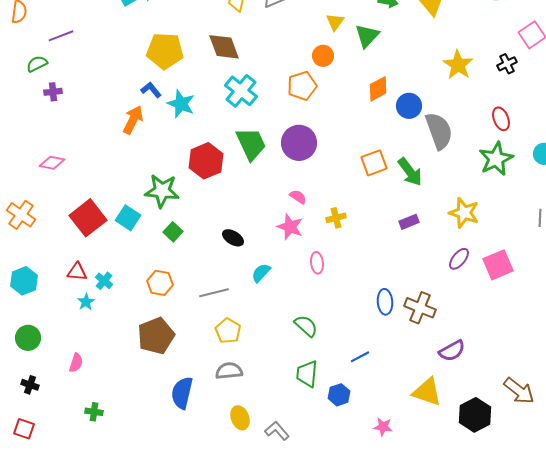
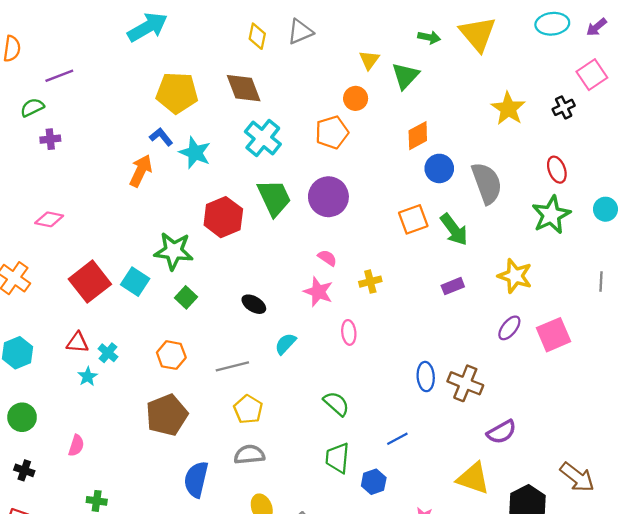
blue circle: (409, 106) -> (439, 168), moved

